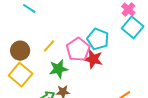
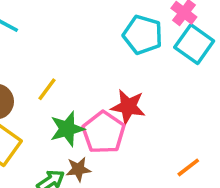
cyan pentagon: (98, 39) -> (143, 35), moved
pink pentagon: (78, 49) -> (104, 132), moved

